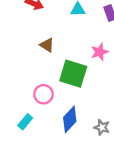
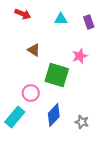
cyan rectangle: (25, 122) -> (15, 117), size x1.5

